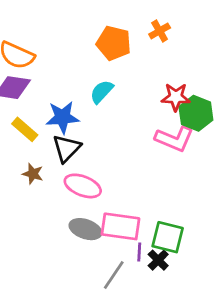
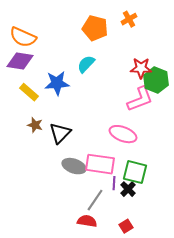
pink L-shape: (174, 139) -> (140, 99), turned -44
black triangle: (67, 148) -> (60, 133), moved
pink ellipse: (83, 186) -> (123, 134), moved

